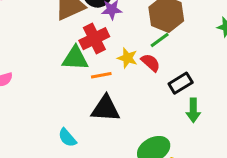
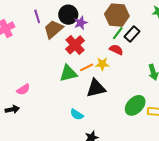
green triangle: (75, 58) -> (68, 73), moved
yellow star: (127, 58) -> (102, 64), moved
black rectangle: (181, 83) -> (132, 34), moved

